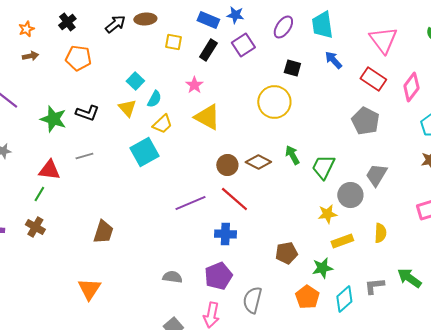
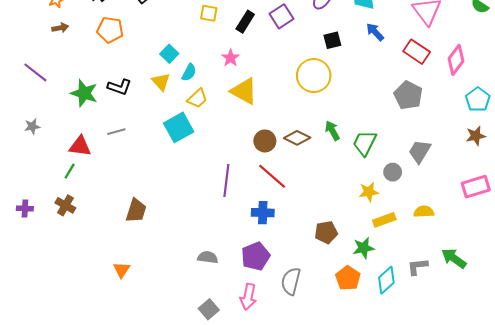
black square: (292, 68) -> (332, 40), turned -30
gray circle: (350, 195) -> (393, 172), size x0.7
purple line: (190, 203) -> (226, 180), turned -60
yellow semicircle: (380, 233) -> (424, 212), turned -96
orange triangle: (89, 289) -> (122, 270), size x0.7

